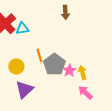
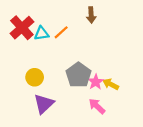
orange line: (39, 55) -> (61, 32), moved, turned 64
yellow arrow: (82, 72) -> (111, 84), turned -48
pink arrow: (85, 92) -> (97, 106), moved

